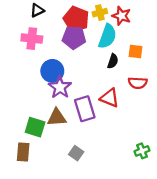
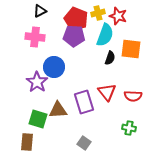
orange square: (136, 51) -> (131, 49), size x1.5
red semicircle: (138, 83) -> (133, 96), moved
purple star: (60, 87) -> (37, 82), moved
red triangle: (110, 98) -> (107, 92), turned 30
green cross: (142, 151) -> (129, 128), moved, turned 32
gray square: (76, 153) -> (84, 143), moved

